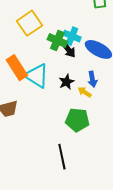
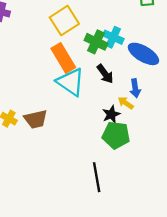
black arrow: (68, 49) -> (105, 74), moved
orange rectangle: (17, 68) -> (63, 58), moved
black star: (66, 82) -> (111, 114), moved

